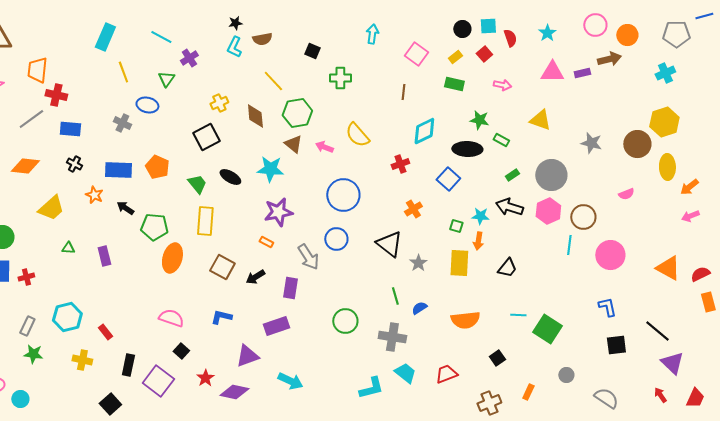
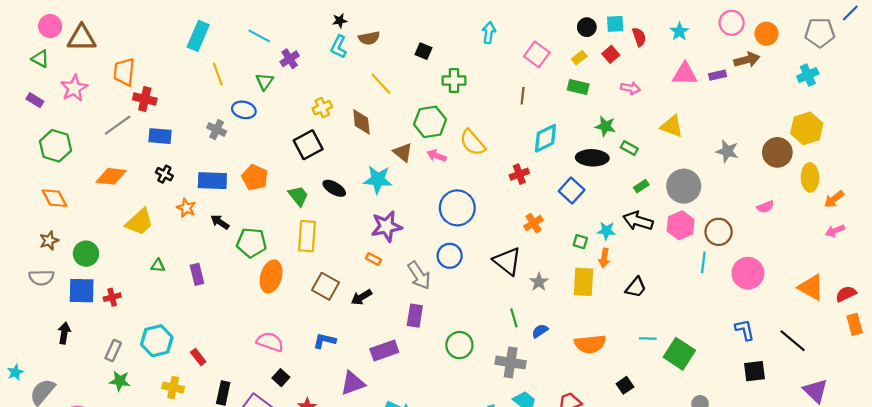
blue line: (704, 16) -> (850, 13), turned -30
green hexagon: (297, 113) -> (430, 122), moved
purple rectangle: (290, 288) -> (415, 316), moved
black line: (657, 331) -> (793, 341), moved

